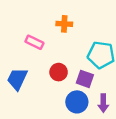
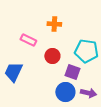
red circle: (59, 72) -> (52, 56), moved
purple arrow: (103, 103) -> (88, 93), turned -77

